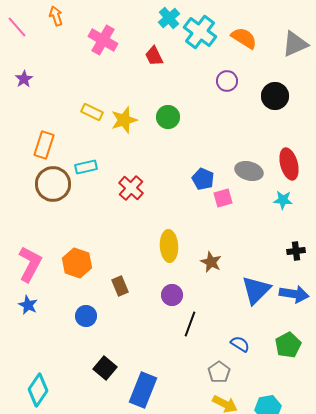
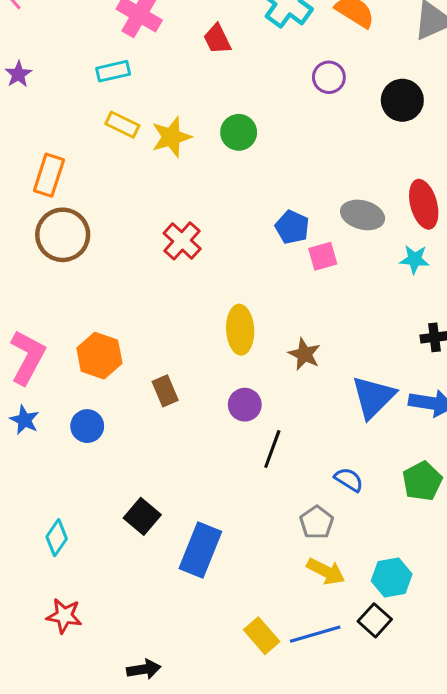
cyan rectangle: (86, 167) -> (113, 71), moved
blue circle: (86, 316) -> (87, 426), moved
cyan diamond: (38, 390) -> (57, 538), moved, size x0.7

